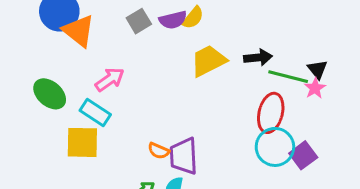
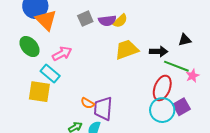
black triangle: (317, 69) -> (185, 40), moved, turned 48
green ellipse: (50, 94) -> (30, 47), moved
purple square: (303, 155) -> (182, 107), moved

